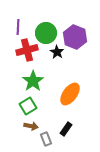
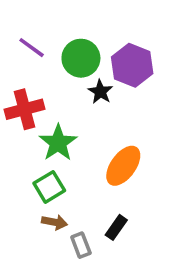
purple line: (18, 27) -> (32, 48), turned -56
red cross: (27, 50) -> (25, 109), moved

